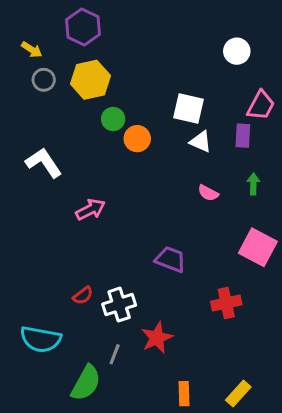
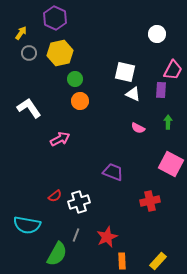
yellow arrow: (32, 50) -> (21, 33), turned -88
orange circle: (137, 139) -> (80, 101), moved
red star: (157, 338) -> (107, 237), moved

